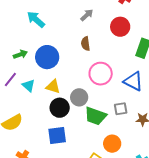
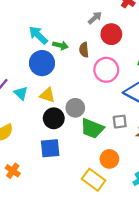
gray arrow: (87, 15) -> (95, 18), moved
cyan arrow: (36, 19) -> (38, 35), moved
red circle: (120, 27) -> (111, 34), moved
green arrow: (20, 54) -> (60, 45), moved, turned 32
pink circle: (101, 74) -> (106, 70), moved

